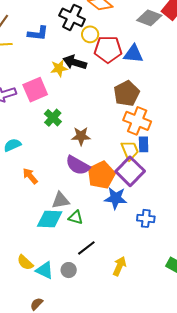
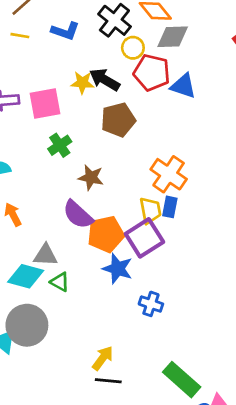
gray diamond: (149, 18) -> (173, 37), moved, turned -35
brown pentagon: (127, 93) -> (118, 120), moved
black line: (86, 248) -> (108, 381), moved, turned 30
gray circle: (69, 270) -> (27, 325), moved, size x2.0

